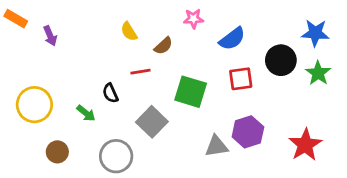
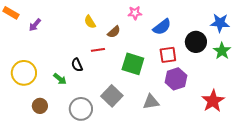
purple arrow: (50, 36) -> (35, 25), turned 64
gray square: (152, 122) -> (112, 96), moved
purple hexagon: (248, 132) -> (176, 79), moved

